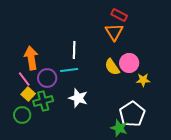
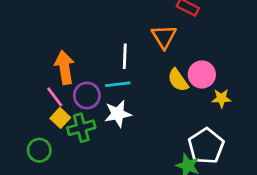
orange triangle: (114, 32) -> (164, 37), moved
white star: (78, 98) -> (118, 114), moved, turned -30
green circle: (22, 115) -> (39, 150), moved

